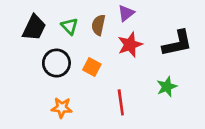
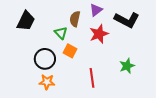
green triangle: (70, 26) -> (61, 33), moved
black L-shape: (177, 43) -> (127, 20), moved, turned 40
black circle: (56, 63) -> (45, 59), moved

